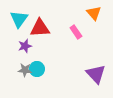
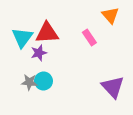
cyan triangle: (19, 19) -> (22, 38), moved
purple star: (25, 46) -> (39, 53), moved

